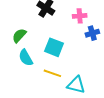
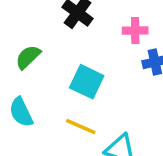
cyan semicircle: (26, 58) -> (21, 112), moved

